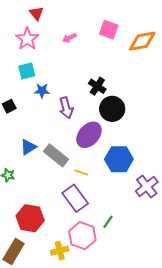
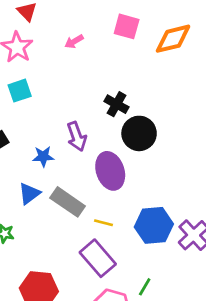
blue star: (42, 91) -> (43, 156), moved
purple ellipse: (89, 135) -> (110, 171), turned -56
blue hexagon: (119, 159) -> (154, 225), moved

